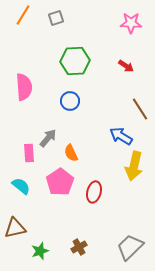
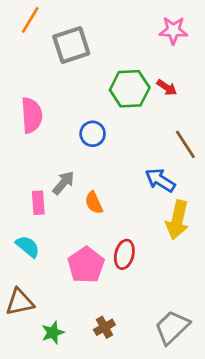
gray square: (56, 18) -> (71, 45), moved, size x1.8
green hexagon: (75, 61) -> (130, 89), moved
pink pentagon: (60, 182) -> (86, 265), moved

